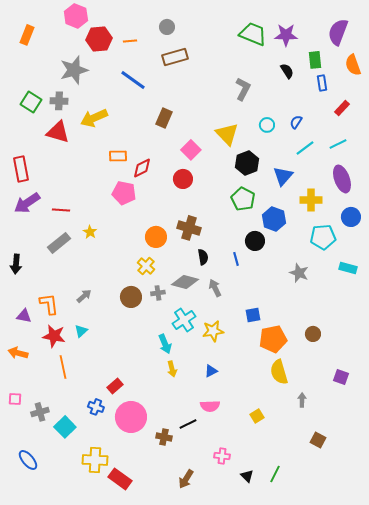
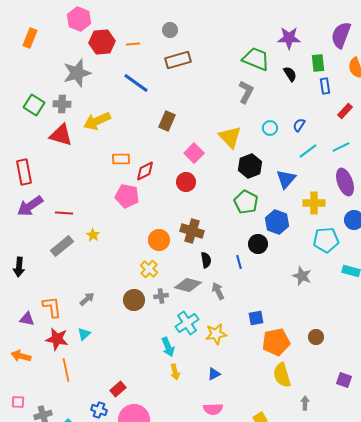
green trapezoid: (253, 34) -> (256, 59), moved

